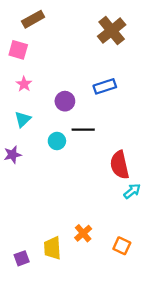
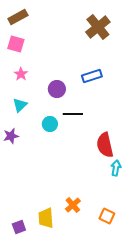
brown rectangle: (33, 19) -> (18, 17), moved
cyan arrow: (132, 191) -> (116, 168), turned -42

